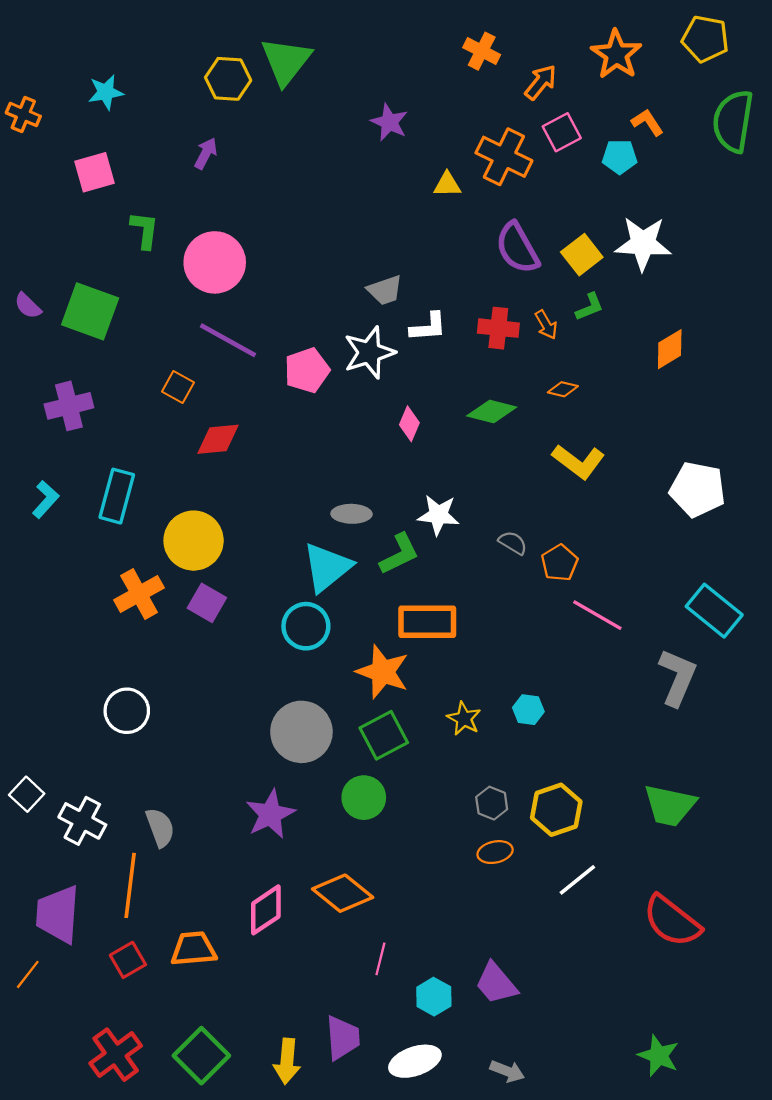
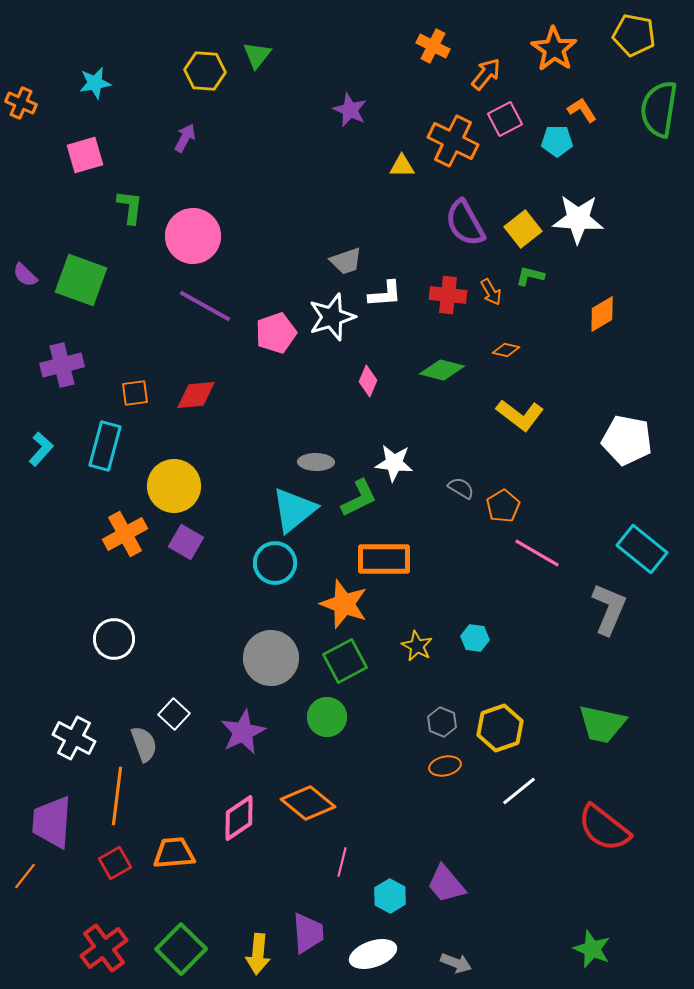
green triangle: (286, 61) -> (257, 55), size x0.6
green L-shape: (590, 307) -> (530, 276), turned -144
orange square: (178, 387) -> (135, 393), moved, turned -36
white square: (27, 794) -> (174, 714), moved

